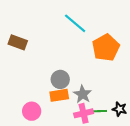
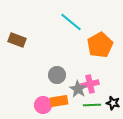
orange rectangle: (59, 95) -> (59, 101), moved
pink circle: (32, 111) -> (43, 105), moved
pink cross: (84, 113) -> (90, 84), moved

